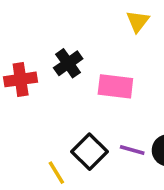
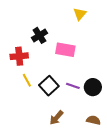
red cross: (21, 79) -> (19, 56), moved
yellow line: (56, 173) -> (27, 80), moved

